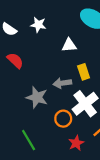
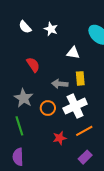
red semicircle: (15, 61) -> (33, 65), moved
gray star: (37, 97) -> (24, 98), moved
orange circle: (63, 119) -> (48, 108), moved

